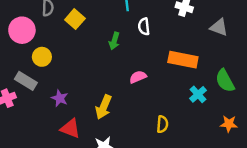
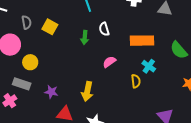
white semicircle: (144, 26) -> (104, 29), moved
cyan cross: (198, 94) -> (149, 66), moved
yellow semicircle: (162, 124) -> (136, 81), moved

